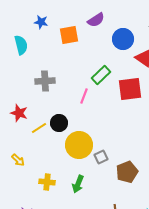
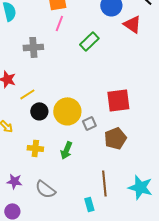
red square: (130, 89) -> (118, 100), moved
pink line: (84, 96) -> (59, 23), moved
black circle: (59, 123) -> (39, 111), moved

